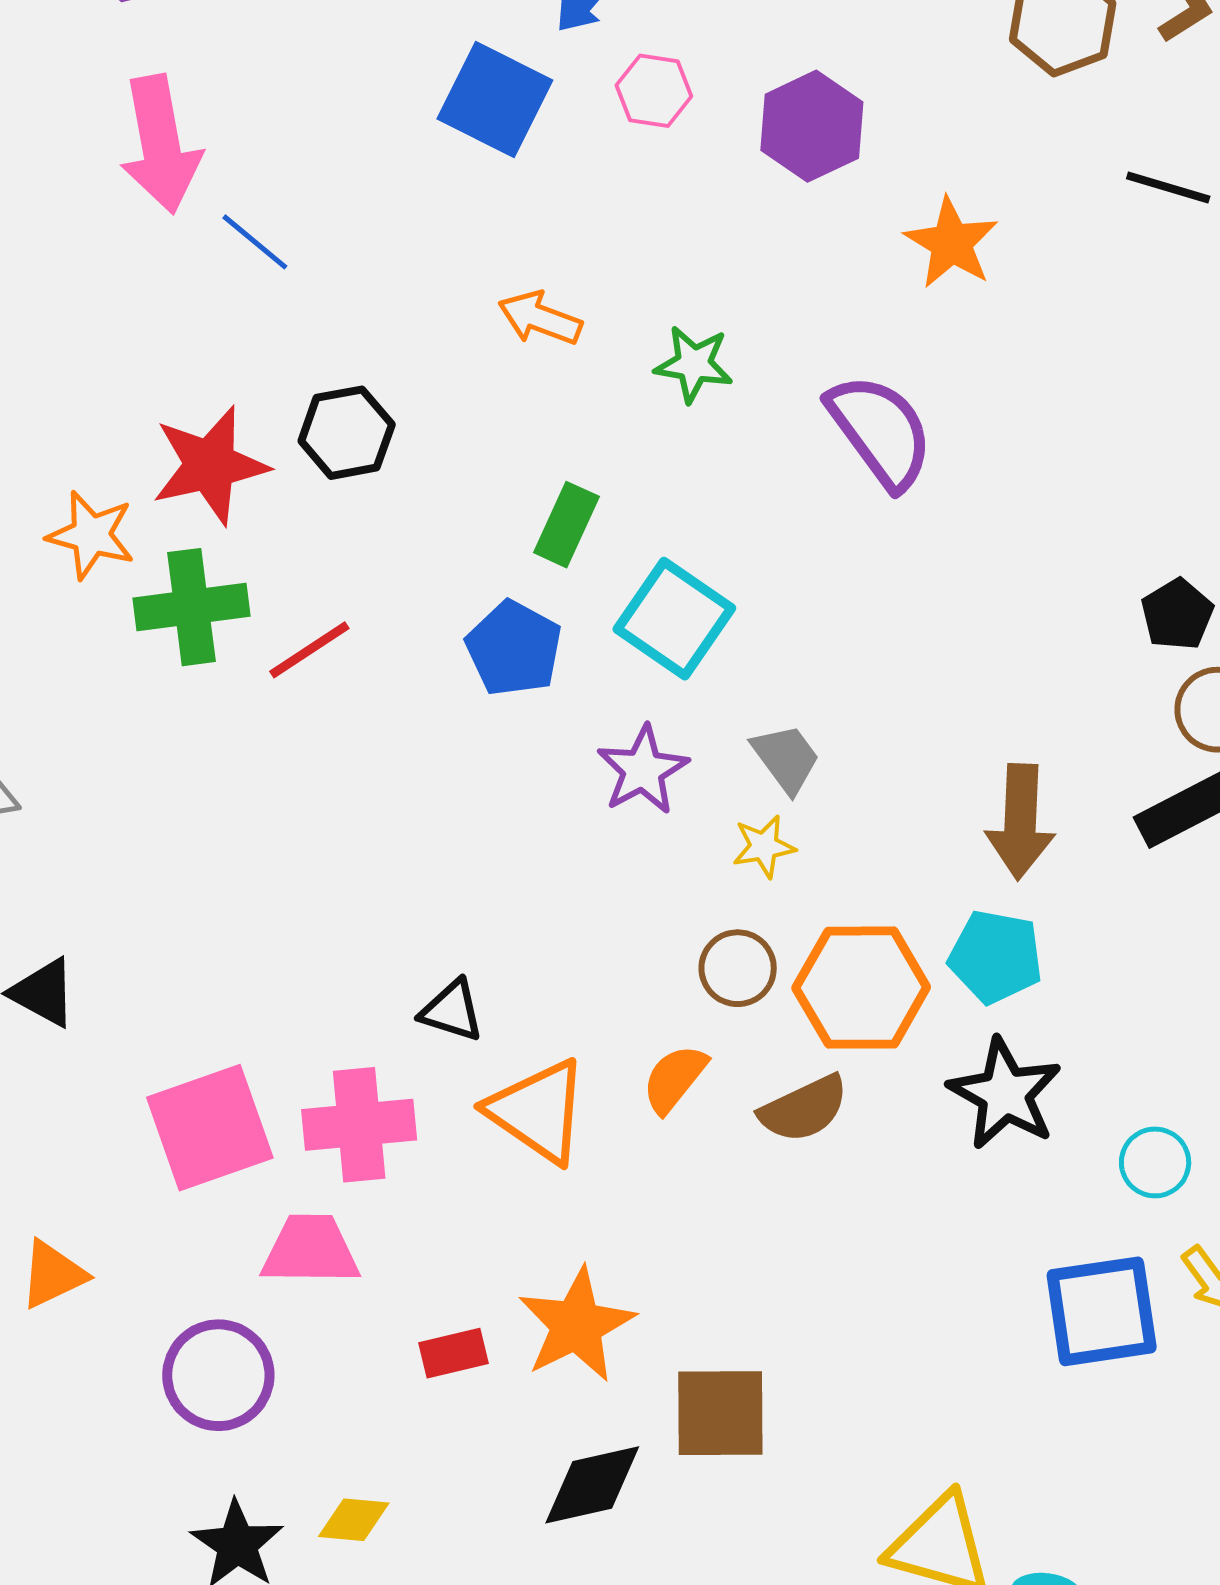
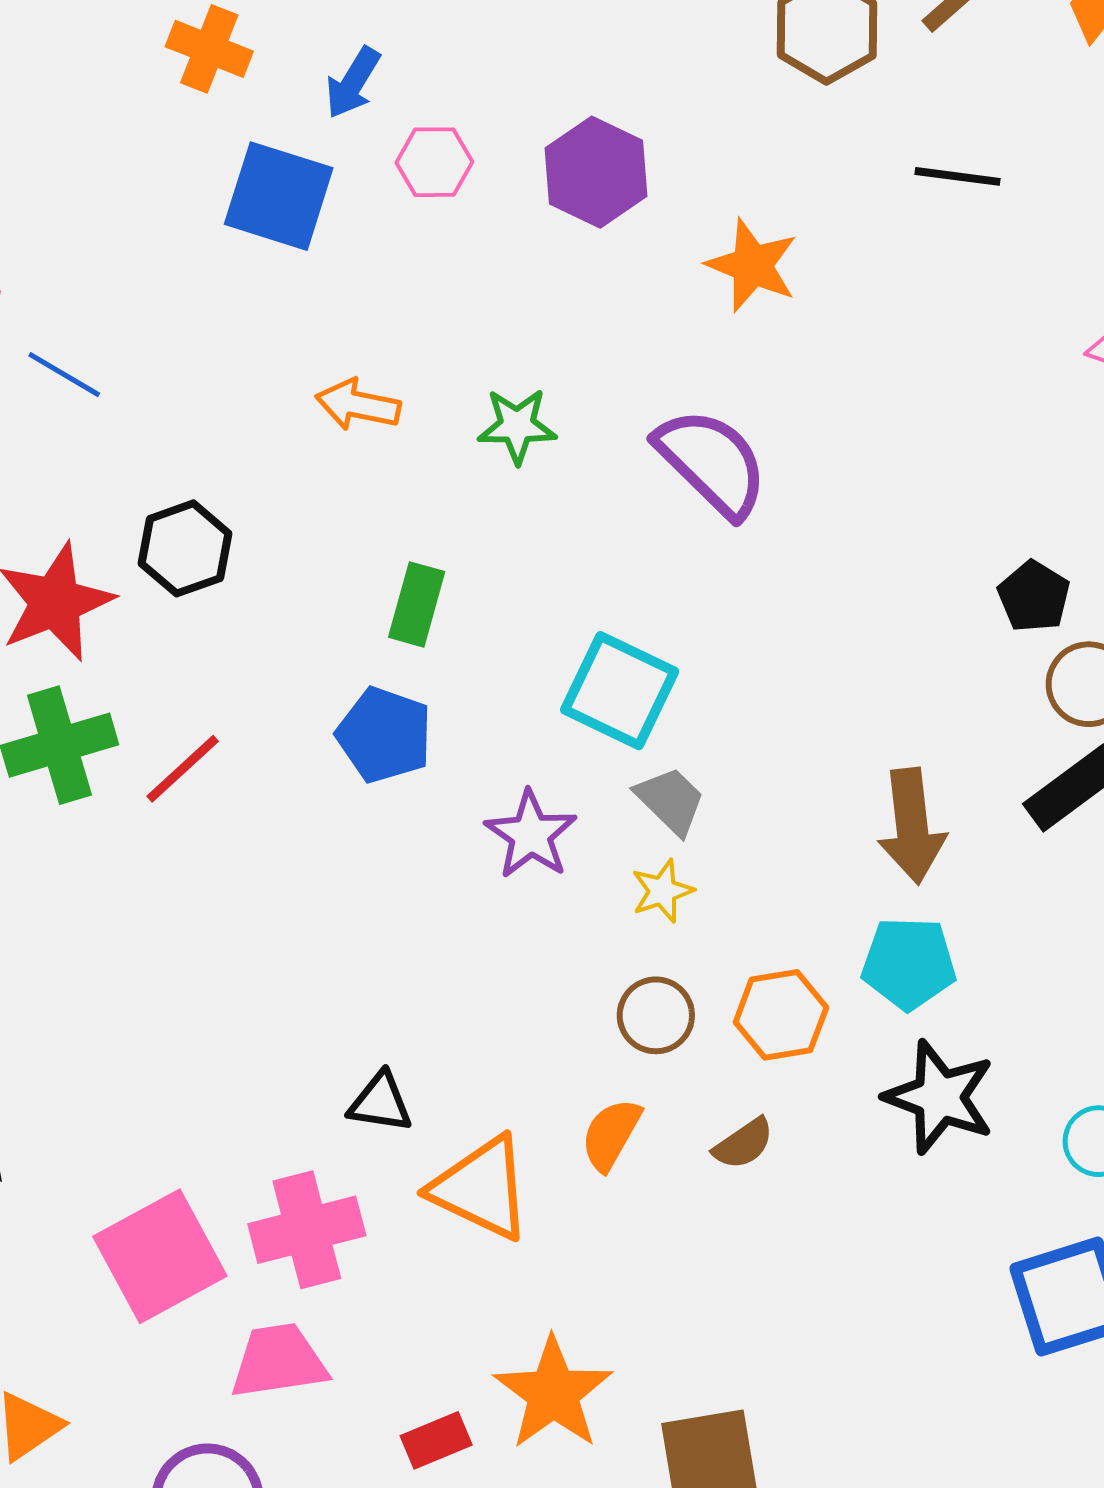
cyan square: (674, 619) -> (620, 691), moved
orange hexagon: (861, 988) -> (781, 1015), size x0.7
brown semicircle: (804, 1109) -> (743, 1144), size x0.7

